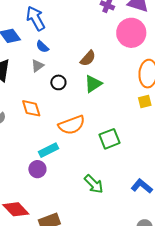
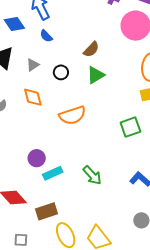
gray triangle: (37, 66) -> (33, 65), moved
green square: (109, 139) -> (130, 127), moved
cyan rectangle: (48, 150) -> (53, 173), moved

